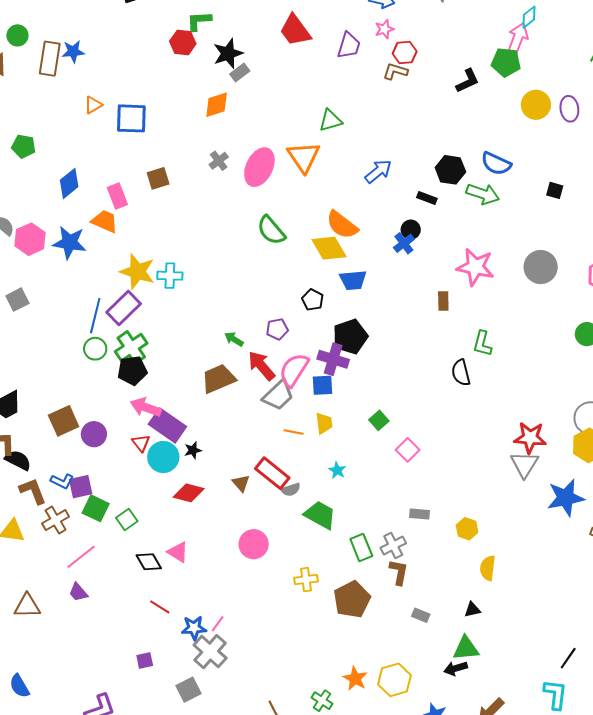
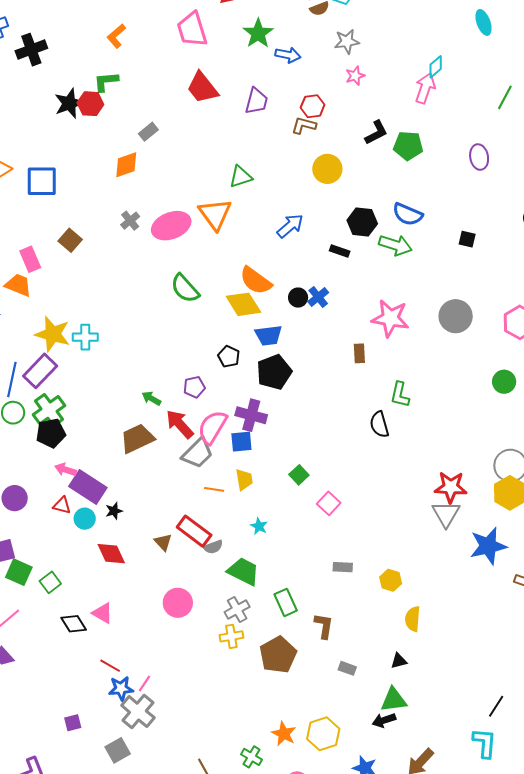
pink star: (384, 29) -> (355, 76), moved
black star: (228, 53) -> (69, 103), moved
green pentagon: (506, 62) -> (408, 146), moved
yellow circle: (536, 105) -> (327, 169), moved
pink ellipse: (259, 167) -> (171, 226), turned 45
brown square: (158, 178) -> (70, 240), turned -30
black circle: (411, 230) -> (298, 298), moved
black pentagon: (350, 337) -> (274, 372), moved
pink arrow: (146, 407) -> (65, 470), size x0.7
red triangle: (141, 443) -> (62, 505), turned -36
cyan circle: (163, 457) -> (85, 519), size x0.7
red diamond: (189, 493) -> (111, 554), turned 52
gray cross: (393, 546) -> (237, 609), moved
red line: (160, 607) -> (110, 666), moved

